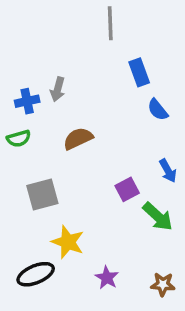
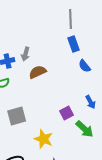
gray line: (110, 23) -> (71, 19), moved
brown semicircle: (78, 139) -> (38, 72), moved
yellow star: (68, 242) -> (44, 139), moved

